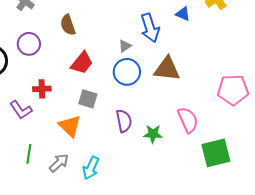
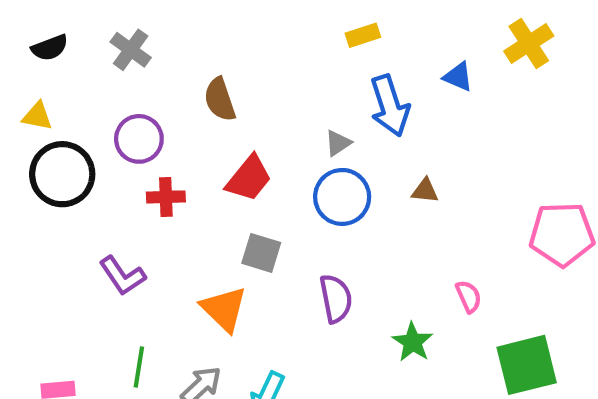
brown triangle: (167, 69) -> (425, 191), size x0.5
red cross: (42, 89) -> (166, 197), moved
pink semicircle: (188, 120) -> (469, 296), size x0.6
green star: (153, 134) -> (413, 342), moved, turned 30

